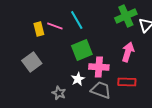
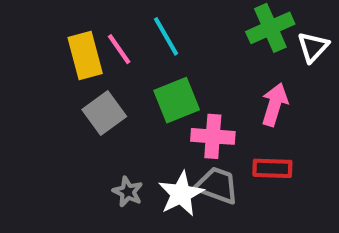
pink line: (55, 26) -> (119, 49), turned 35
yellow rectangle: (39, 29) -> (85, 56), size x1.5
gray square: (32, 62) -> (104, 113), moved
white star: (78, 79) -> (181, 194), moved, size x1.5

